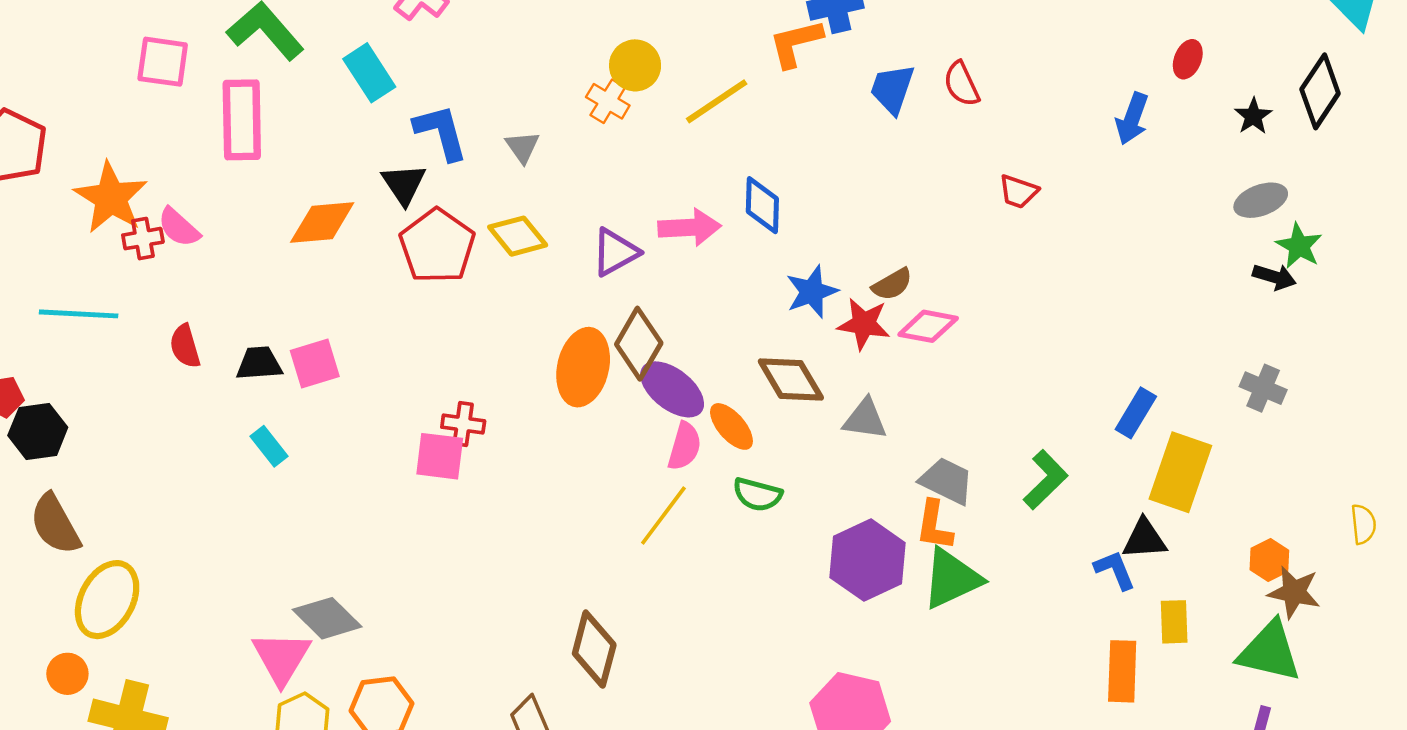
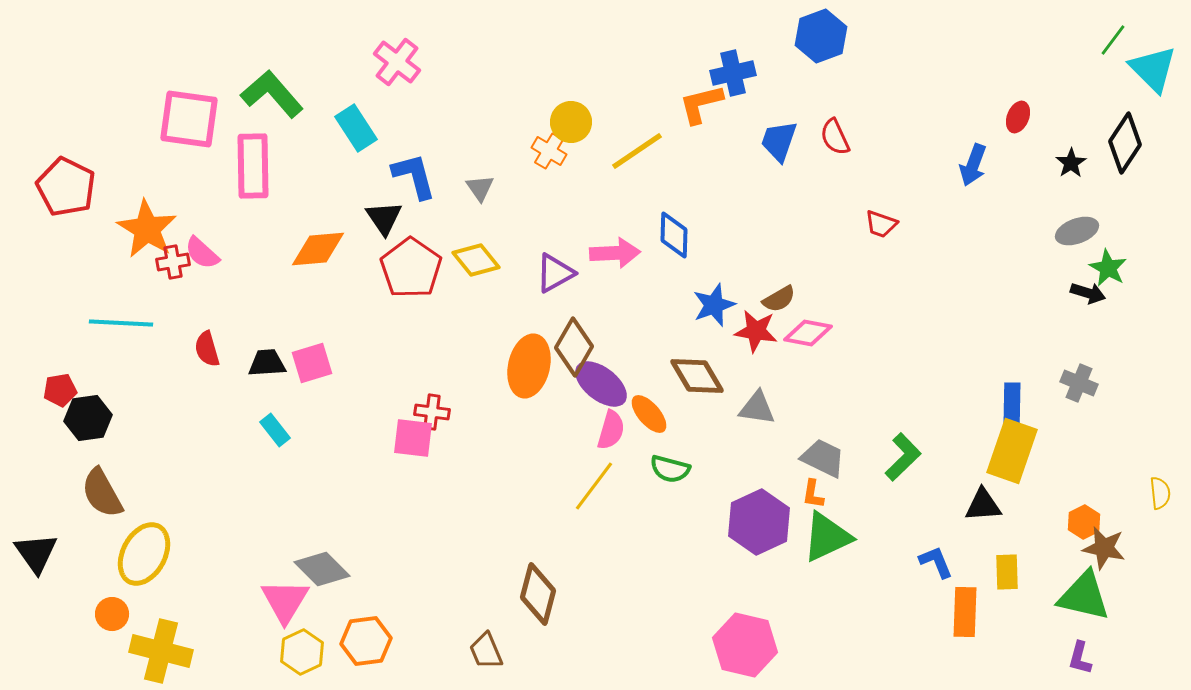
pink square: (163, 62) -> (189, 119), size x1.4
blue rectangle: (1136, 413) -> (1012, 403), moved, turned -30
orange L-shape: (934, 525) -> (813, 494), size x0.7
blue L-shape: (1115, 570) -> (936, 562), moved

